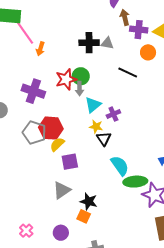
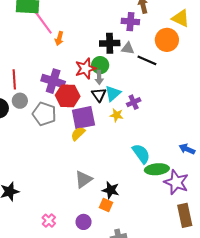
purple cross: (139, 30) -> (130, 22), moved
black cross: (89, 43) -> (110, 43), moved
gray triangle: (107, 43) -> (128, 48), moved
orange circle: (148, 52) -> (167, 40), size x1.5
red hexagon: (51, 128) -> (68, 96), moved
gray pentagon: (34, 132) -> (44, 114), moved
black triangle: (104, 139) -> (99, 95), moved
purple square: (70, 162) -> (83, 118), moved, size x1.4

